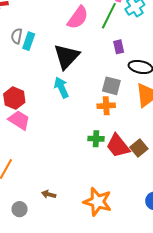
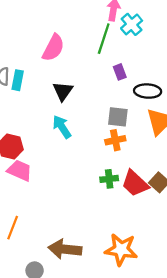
pink semicircle: (78, 18) -> (53, 48), moved
black triangle: (67, 56) -> (63, 91), size x0.7
brown arrow: (49, 194) -> (65, 249), size x2.0

